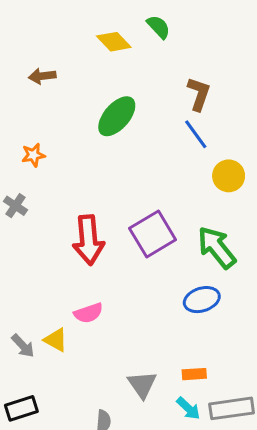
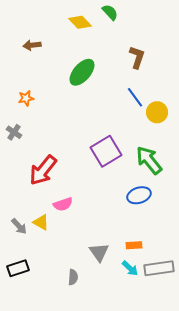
blue line: (196, 134) -> (135, 97), moved
red arrow: (88, 240) -> (43, 170), moved, turned 44

